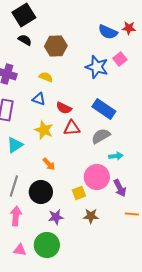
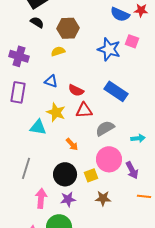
pink square: (120, 59) -> (132, 41), turned -32
yellow semicircle: (46, 77) -> (58, 51), moved, turned -40
gray semicircle: (101, 136) -> (105, 128), moved
cyan triangle: (15, 145) -> (38, 127), moved, turned 42
cyan arrow: (116, 156) -> (138, 138), moved
orange arrow: (49, 164) -> (72, 144), moved
black circle: (41, 192) -> (65, 174), moved
pink arrow: (16, 216) -> (41, 198), moved

